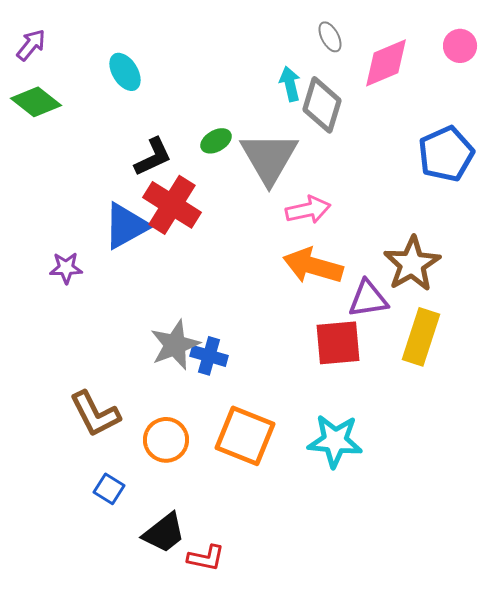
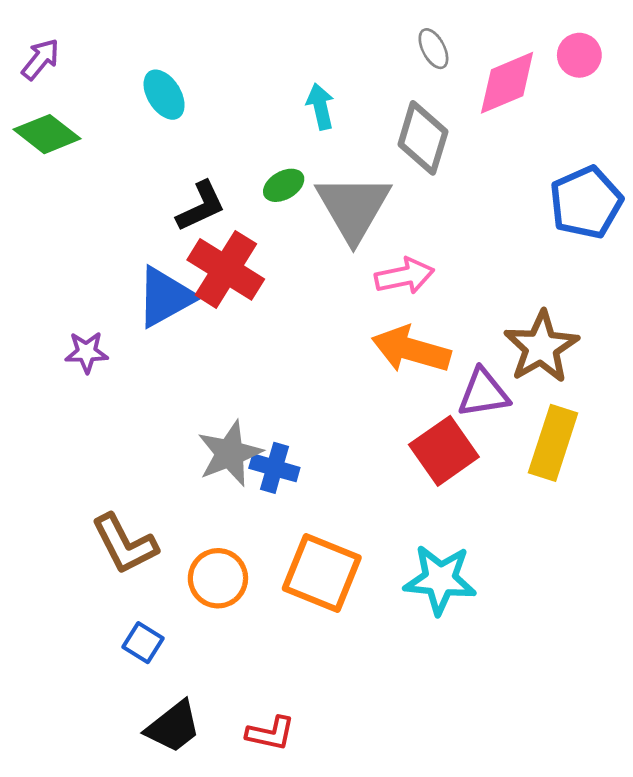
pink circle: (460, 46) -> (579, 55), moved
cyan arrow: (290, 84) -> (320, 106), moved
red square: (338, 343) -> (444, 451), turned -30
black trapezoid: (164, 533) -> (173, 727), moved

